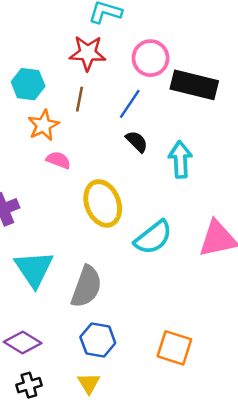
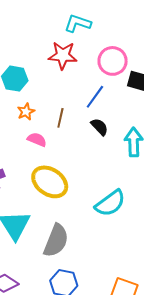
brown line: (80, 99) -> (60, 118), moved
orange star: (43, 125) -> (26, 112), size x0.7
yellow ellipse: (103, 203) -> (50, 182), moved, turned -36

